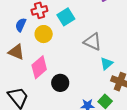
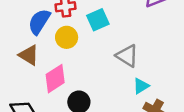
blue semicircle: (21, 25) -> (39, 22), size x1.5

